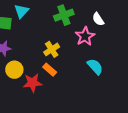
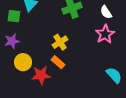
pink star: (85, 36) -> (105, 34), moved
cyan semicircle: (95, 67) -> (114, 75), moved

